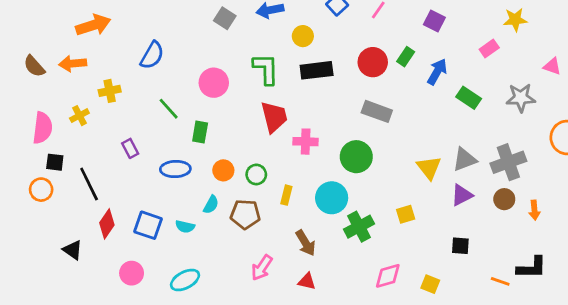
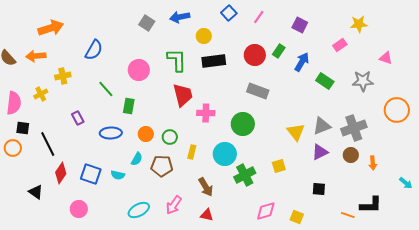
cyan ellipse: (185, 280) -> (139, 210), moved

